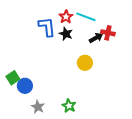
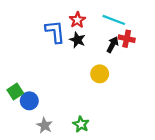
cyan line: (86, 17) -> (114, 20), moved
black arrow: (96, 38) -> (113, 45), turned -32

